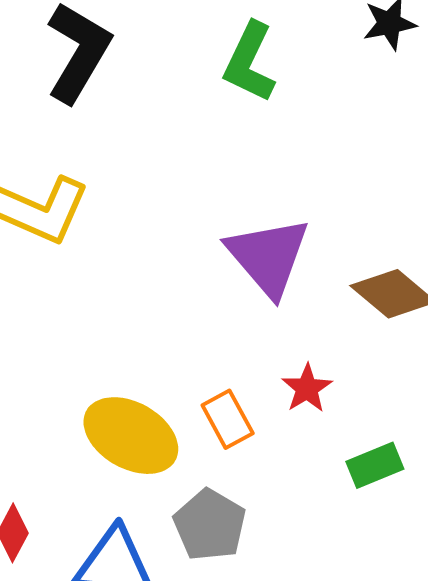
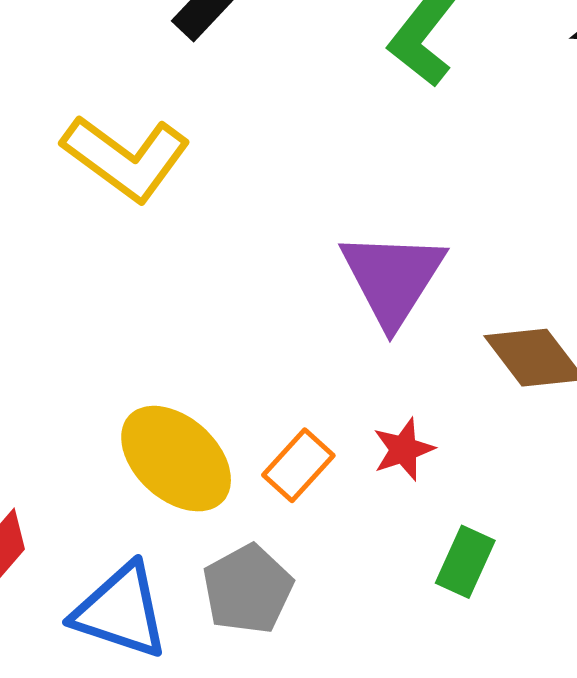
orange rectangle: (228, 419) -> (298, 465), turned 58
green rectangle: (375, 465) -> (465, 562), turned -56

